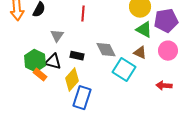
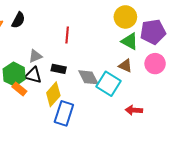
red line: (83, 14) -> (67, 35), moved
gray triangle: (57, 36) -> (35, 56), moved, turned 32
gray diamond: (106, 50) -> (88, 77), moved
red arrow: (164, 86) -> (134, 110), moved

